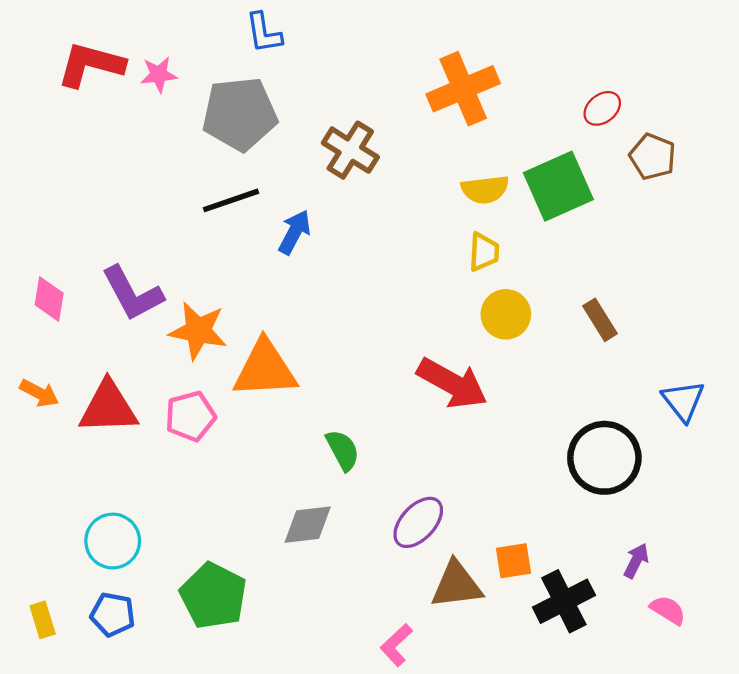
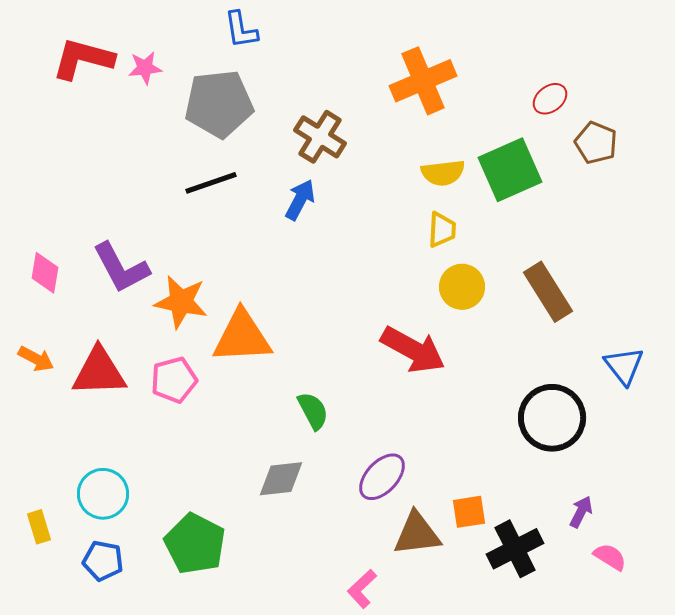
blue arrow: (294, 232) -> (300, 200), moved
brown rectangle: (600, 320) -> (548, 292), size x1.5
yellow rectangle: (43, 620) -> (39, 527), moved

